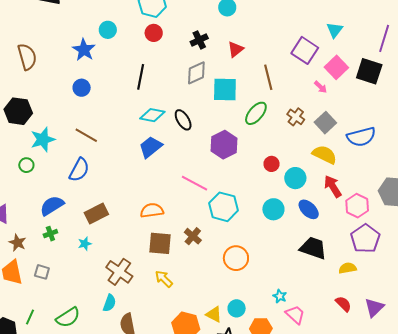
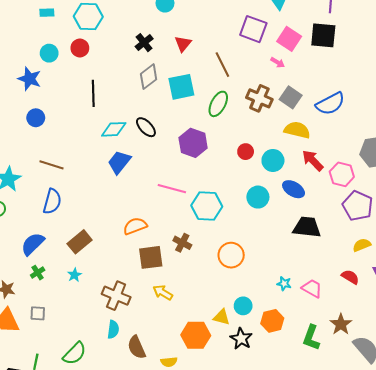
red circle: (154, 33) -> (80, 48), moved
brown cross: (296, 117) -> (259, 98), size x1.4
yellow semicircle: (348, 268) -> (362, 245), moved
pink trapezoid: (295, 315) -> (312, 288), moved

